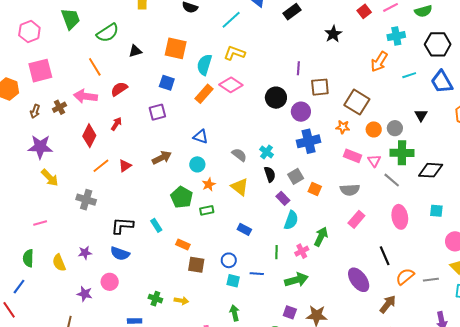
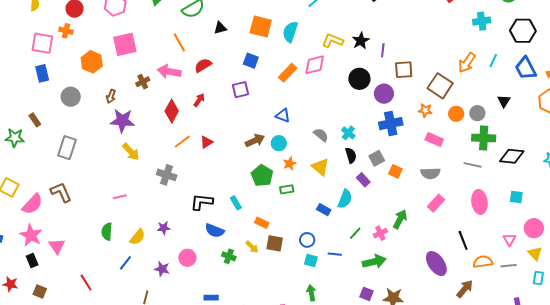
black star: (333, 34) -> (361, 41), moved
yellow L-shape: (234, 53) -> (333, 41), moved
orange arrow: (379, 62) -> (467, 63), moved
cyan semicircle: (204, 65) -> (290, 32), moved
cyan line: (409, 75) -> (493, 61), turned -48
pink diamond: (231, 85) -> (315, 65), turned -50
brown arrow: (35, 111) -> (111, 96), moved
brown arrow: (162, 158) -> (255, 141), moved
pink triangle: (374, 161) -> (509, 240), moved
gray line: (392, 180) -> (473, 165), turned -30
cyan semicircle: (291, 220) -> (345, 199), moved
green line: (277, 252) -> (355, 233), turned 40
blue semicircle: (120, 254) -> (215, 231), moved
yellow semicircle: (59, 263) -> (137, 237), turned -120
orange semicircle: (405, 276) -> (483, 262), turned 30
blue line: (19, 287) -> (125, 263), moved
green cross: (155, 299) -> (229, 256), moved
yellow arrow: (181, 301) -> (252, 247), moved, turned 32

